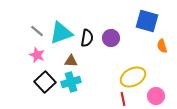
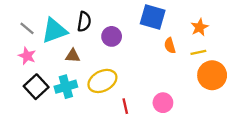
black semicircle: (87, 38) -> (84, 22), moved
brown triangle: (71, 61) -> (73, 56), moved
yellow ellipse: (133, 77) -> (102, 81), moved

